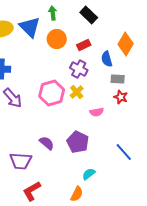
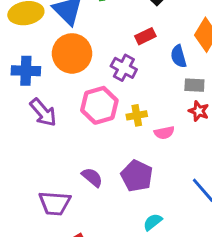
orange circle: (57, 39) -> (72, 53), moved, size x1.4
purple cross: (79, 69) -> (124, 68), moved
yellow cross: (77, 92) -> (137, 115), moved, turned 32

